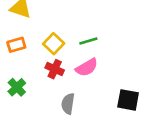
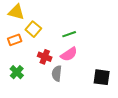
yellow square: (54, 44) -> (33, 29), moved
gray semicircle: (68, 104) -> (57, 73), moved

